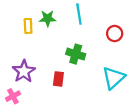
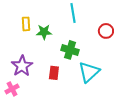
green star: (48, 18) -> (44, 32), moved
cyan triangle: (114, 78) -> (89, 72), moved

